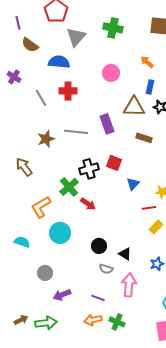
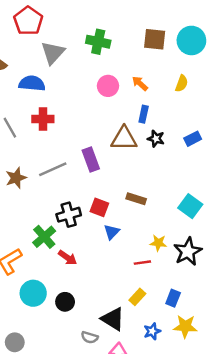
pink circle: (111, 73) -> (108, 86), moved
gray line: (76, 132) -> (53, 169), turned -30
brown rectangle: (144, 138) -> (136, 199), moved
blue triangle: (133, 184) -> (112, 232), moved
yellow rectangle: (156, 227) -> (137, 297), moved
black circle: (99, 246) -> (65, 302), moved
black triangle: (125, 254) -> (113, 319), size x1.5

